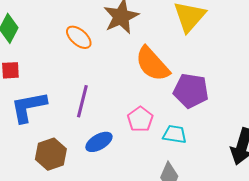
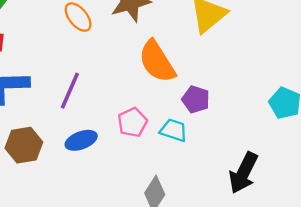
purple pentagon: (191, 91) -> (196, 99), size x0.7
cyan trapezoid: (175, 134) -> (174, 130), moved

